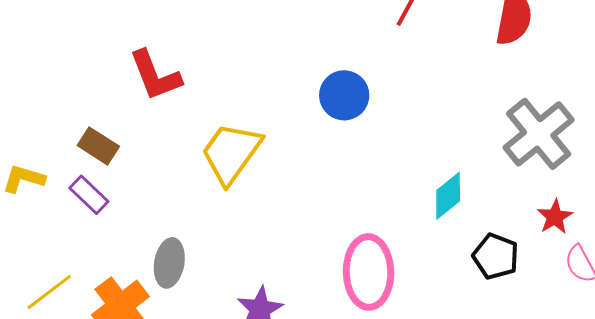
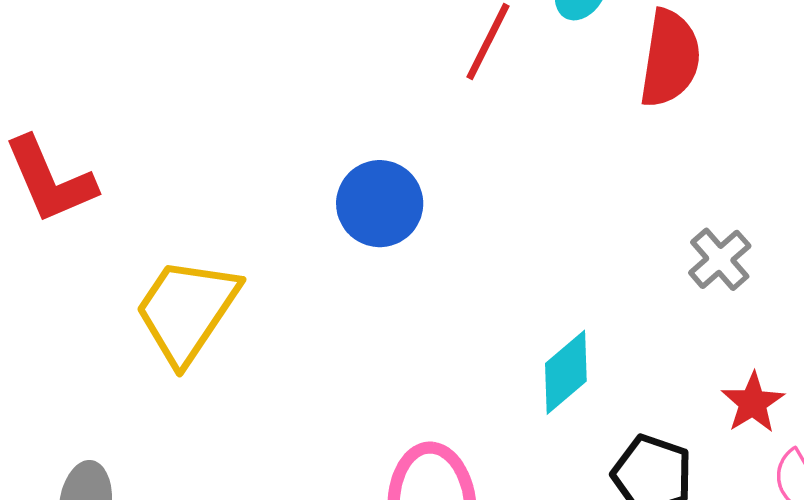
gray cross: (539, 134) -> (720, 259), size x0.5

